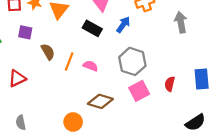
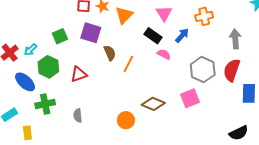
purple square: (25, 32) -> (91, 33), size x1.5
gray hexagon: (132, 61) -> (203, 70), moved
pink semicircle: (90, 66) -> (164, 54), moved
red semicircle: (170, 84) -> (232, 70), moved, size x1.6

